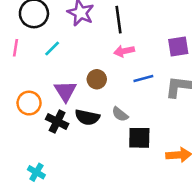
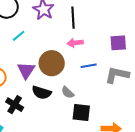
brown circle: (97, 79) -> (52, 63), size x1.6
black cross: (57, 121) -> (15, 105), moved

